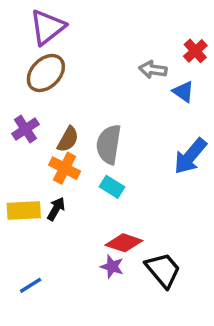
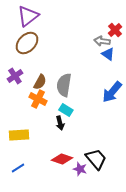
gray arrow: (153, 70) -> (102, 41), moved
black arrow: (56, 209) -> (60, 123), moved, turned 136
yellow rectangle: (24, 211) -> (19, 135), moved
red diamond: (124, 243) -> (62, 159), moved
purple star: (112, 267) -> (80, 169), moved

